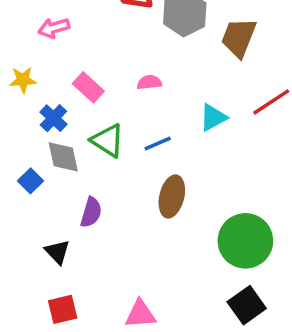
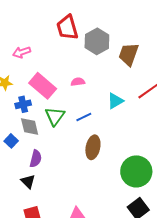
pink rectangle: (88, 87) -> (43, 86), size x1.5
blue cross: (53, 118) -> (23, 104), turned 35
green triangle: (108, 140) -> (55, 116), turned 35
purple semicircle: (91, 212) -> (36, 159), moved

